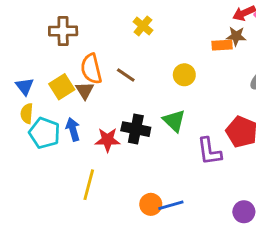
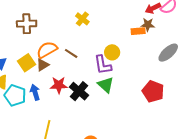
orange semicircle: (91, 69) -> (47, 50), turned 75
brown triangle: (85, 90) -> (43, 65), turned 32
black cross: (136, 129) -> (79, 91), turned 30
red star: (108, 140) -> (59, 85), moved
purple L-shape: (209, 151) -> (103, 65), moved

